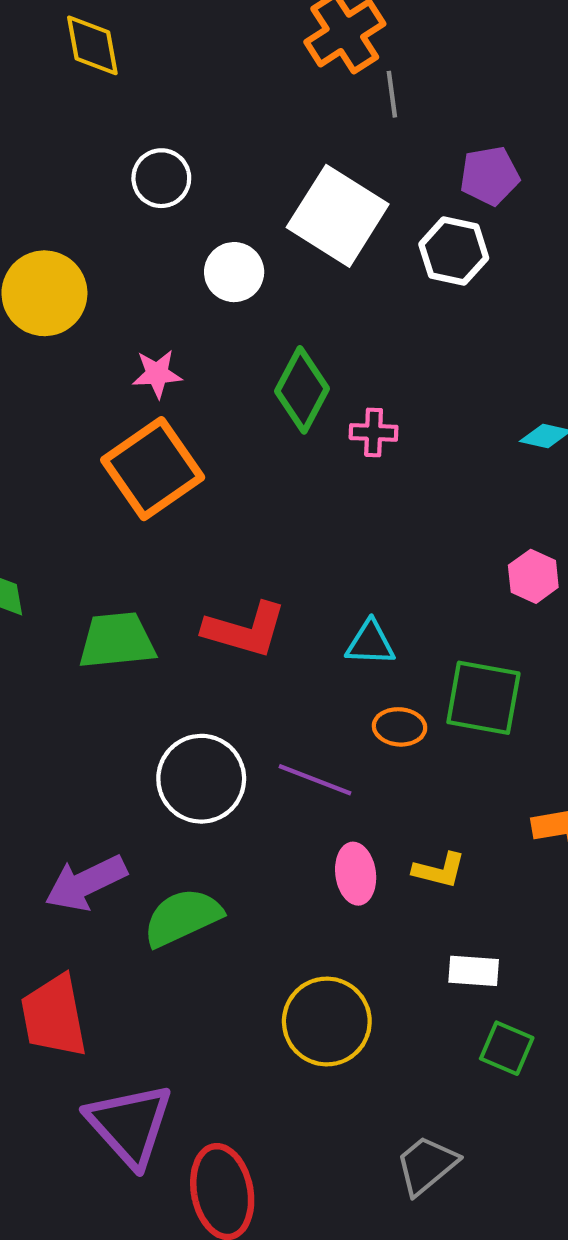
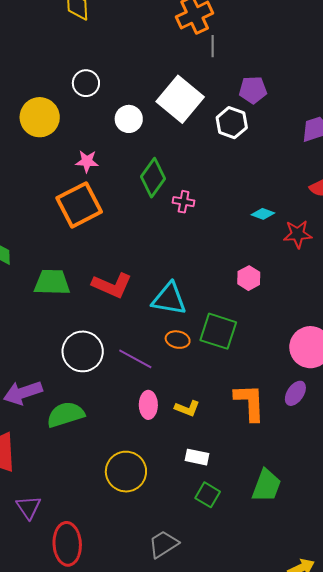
white circle: (161, 178) -> (86, 83), moved
cyan triangle: (370, 643) -> (169, 299), size x1.5
purple triangle: (130, 1125) -> (28, 507), size x0.6

